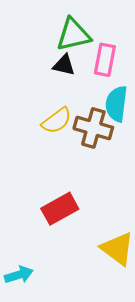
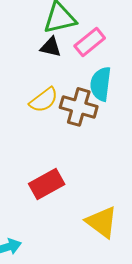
pink rectangle: (105, 60) -> (90, 42), turned 40

